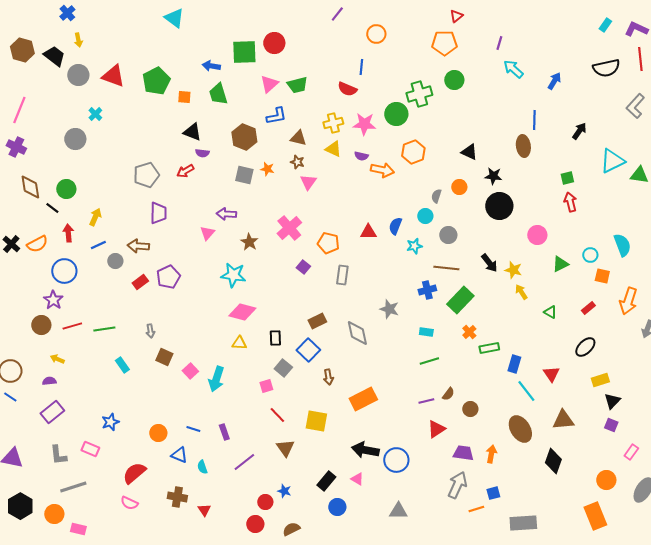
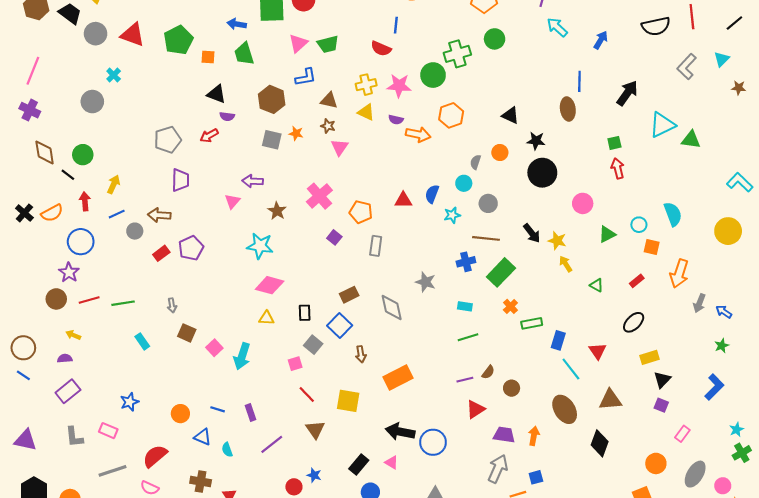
black arrow: (579, 131) -> (627, 93), size x1.4
gray line: (73, 487) -> (112, 471), moved

